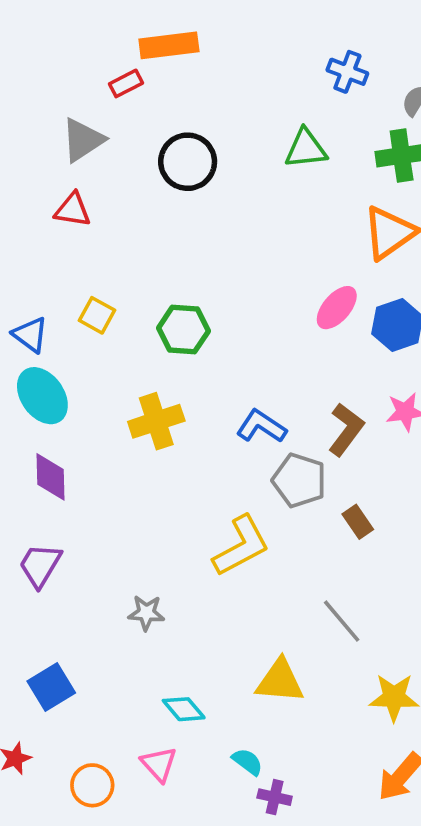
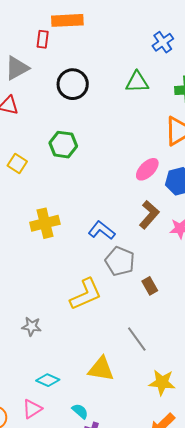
blue cross: (347, 72) -> (163, 42), turned 30
red rectangle: (126, 83) -> (43, 39), turned -60
green hexagon: (183, 329) -> (63, 145), moved
brown L-shape: (346, 429) -> (149, 215), moved
cyan diamond: (184, 709) -> (48, 380), turned -30
pink triangle: (159, 764) -> (32, 409), turned 35

